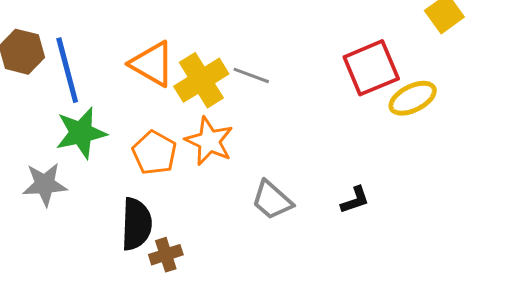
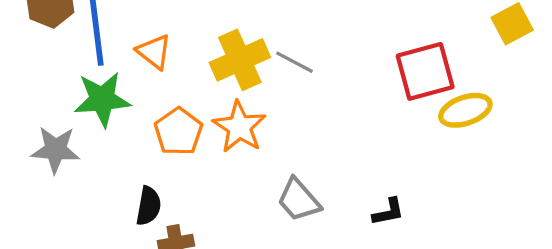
orange triangle: (152, 64) -> (154, 52), moved, size x0.7
black semicircle: (136, 224) -> (149, 206), size x0.7

